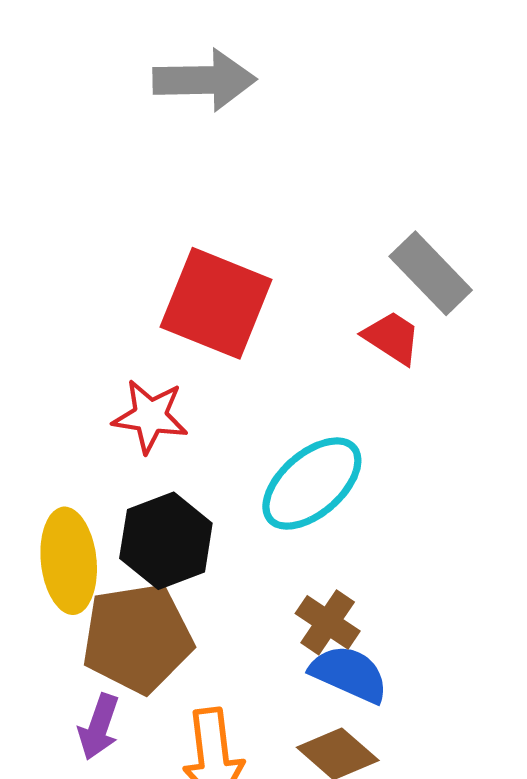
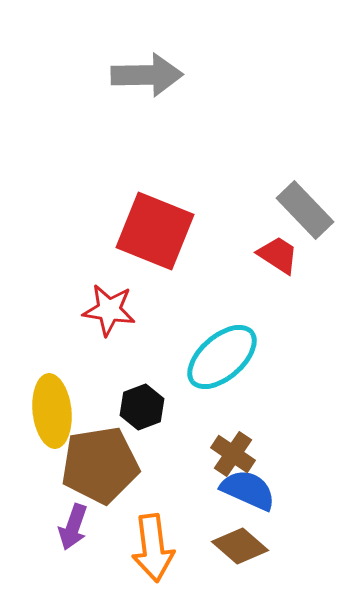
black hexagon: (166, 541) -> (142, 407), moved, size x0.7

